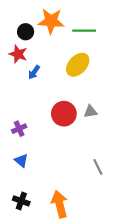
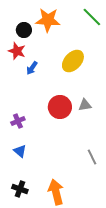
green line: (84, 31) -> (92, 17), moved, turned 45

